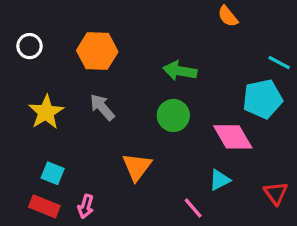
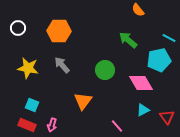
green arrow: (180, 71) -> (128, 40), moved, turned 30
yellow star: (46, 112) -> (28, 68), turned -30
cyan triangle: (220, 180) -> (143, 110), moved

